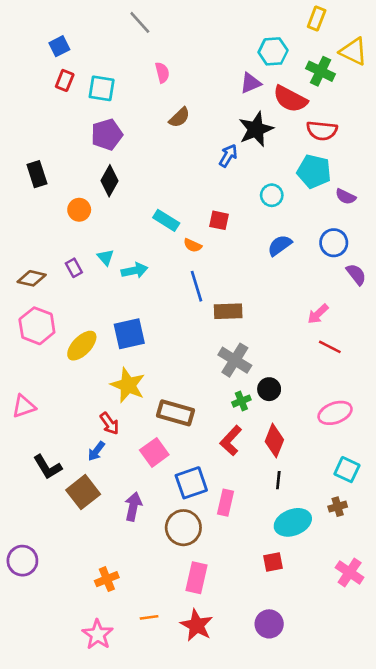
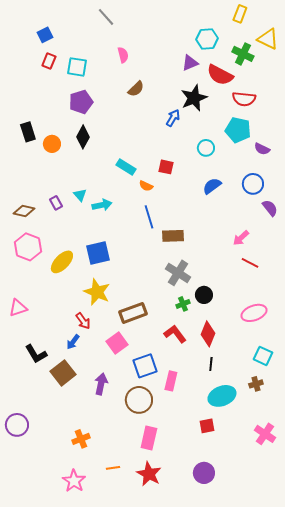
orange circle: (79, 210) -> (52, 144), moved
brown rectangle: (175, 413) -> (133, 313), turned -36
red L-shape: (231, 441) -> (175, 334), turned 100

